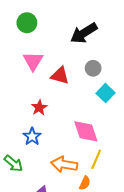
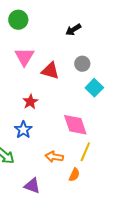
black arrow: (84, 33) -> (73, 30), size x0.6
orange arrow: (64, 164) -> (54, 157), size x0.7

